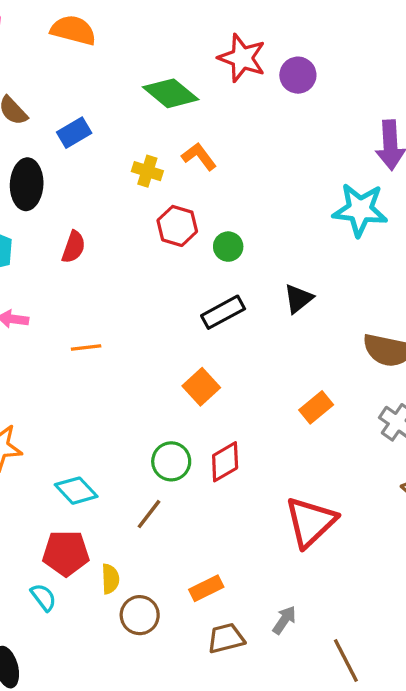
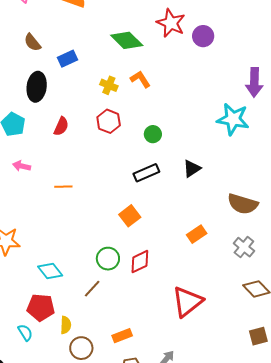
red hexagon: (177, 226) -> (109, 121), moved

